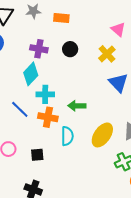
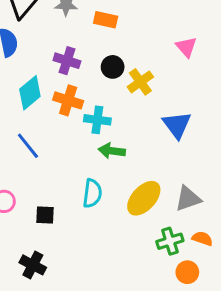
yellow cross: (107, 54) -> (140, 82), moved
cyan diamond: (31, 74) -> (30, 93), moved
cyan cross: (45, 94) -> (97, 120), moved
orange cross: (48, 117) -> (68, 100), moved

